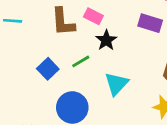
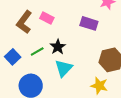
brown L-shape: (63, 22) -> (24, 22), turned 40
black star: (106, 40) -> (58, 47), moved

